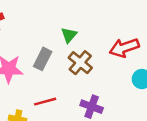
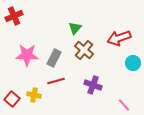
gray rectangle: (43, 59) -> (54, 58), moved

